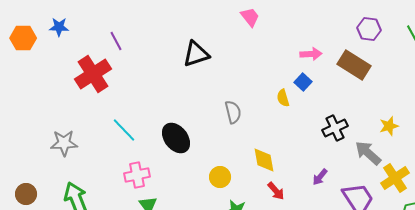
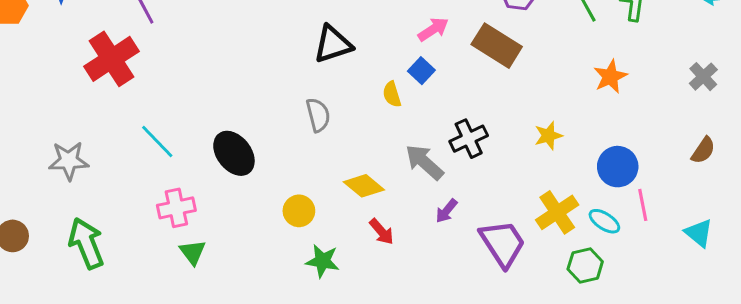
black triangle: (196, 54) -> (333, 44), moved
pink arrow: (311, 54) -> (433, 29), turned -30
gray arrow: (368, 153) -> (424, 162), moved
yellow diamond: (264, 160) -> (364, 186), turned -40

